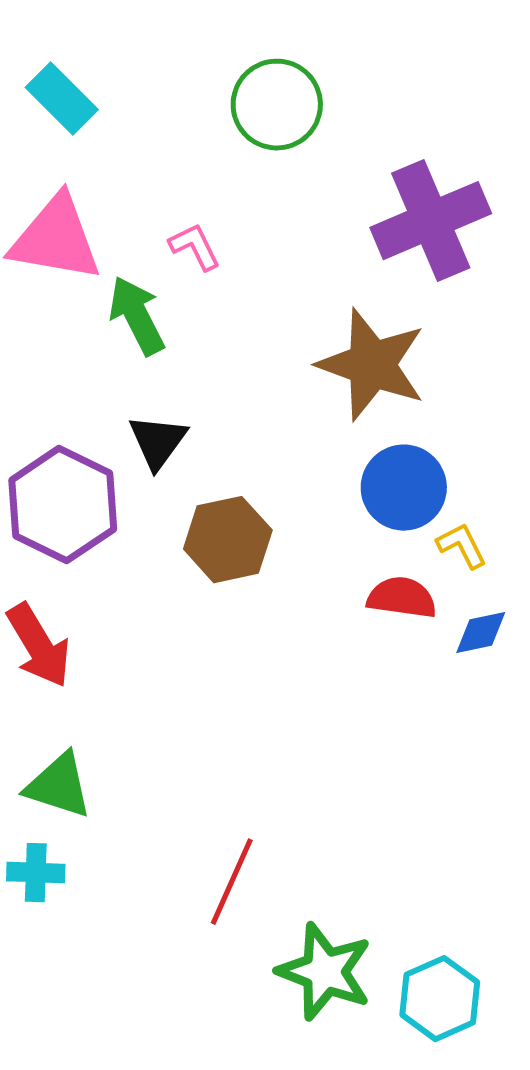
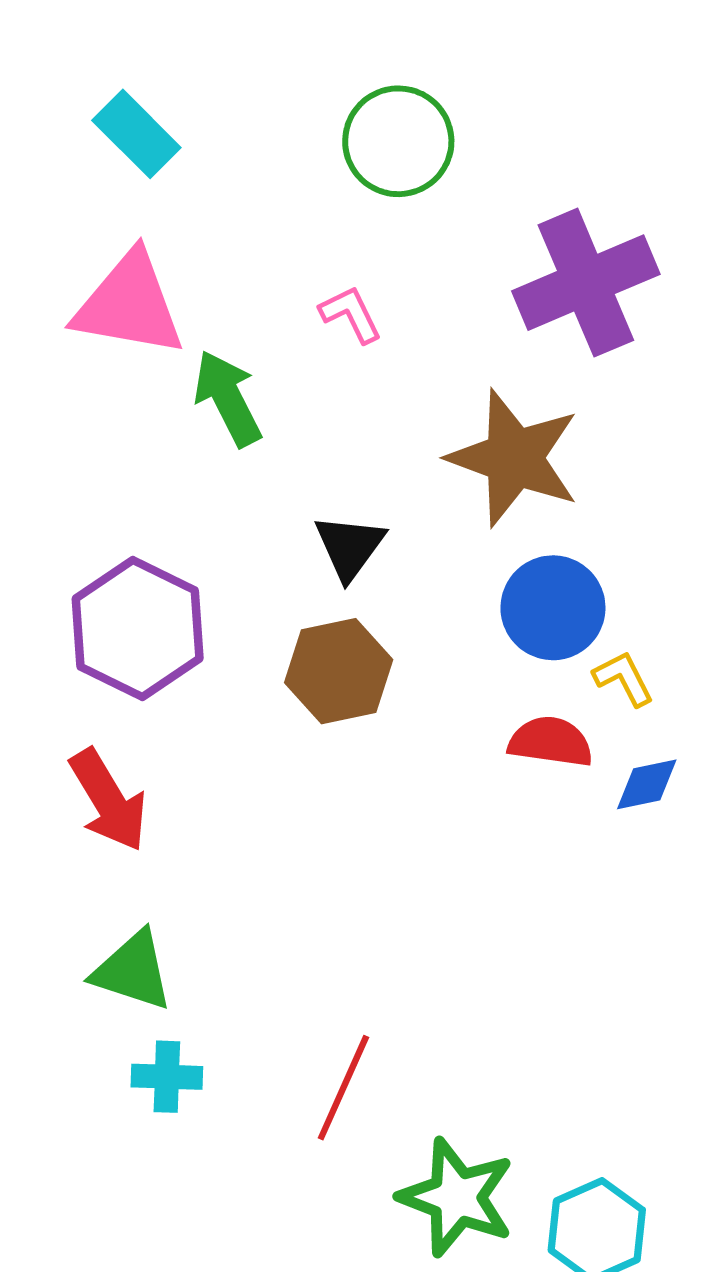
pink L-shape: (195, 247) -> (351, 314), moved
black triangle: (158, 442) -> (350, 547), moved
cyan cross: (36, 873) -> (167, 1077), moved

